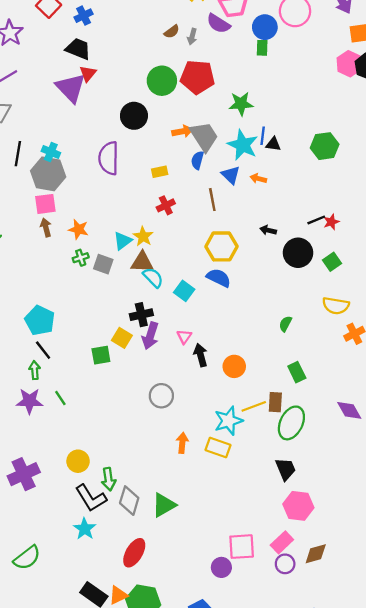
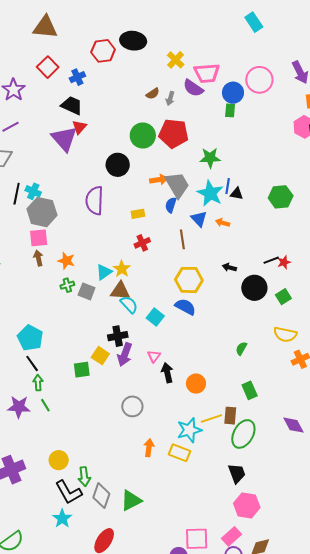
cyan cross: (51, 152) -> (33, 191), moved
green arrow: (35, 370) -> (38, 383), moved

